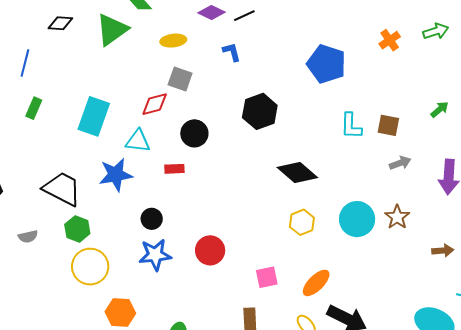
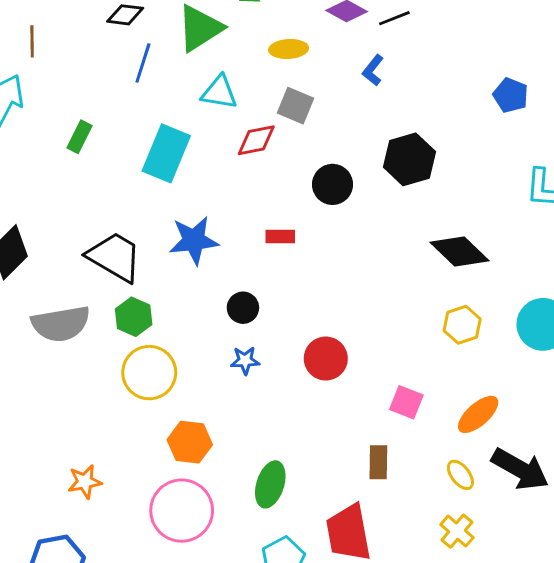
blue L-shape: (232, 52) -> (373, 70), turned -130
blue line: (25, 63) -> (143, 63), moved
blue pentagon: (326, 64) -> (511, 95), size x0.6
black circle: (194, 133) -> (333, 184), moved
cyan triangle: (138, 141) -> (219, 92), moved
gray semicircle: (28, 236) -> (61, 324), size x2.0
blue star: (155, 255) -> (245, 360), size x0.6
pink square: (267, 277) -> (406, 402), turned 30

